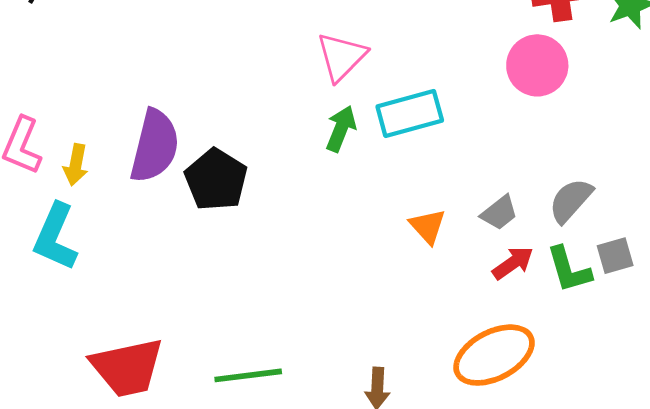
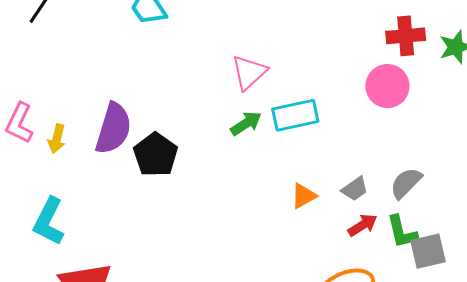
green arrow: (341, 129) -> (246, 123), turned 32
orange triangle: (428, 226) -> (304, 196), turned 40
cyan L-shape: (55, 237) -> (49, 221), moved
gray square: (615, 256) -> (428, 251), moved, size x1.4

